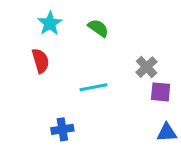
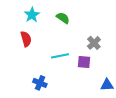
purple square: (161, 92) -> (84, 62), moved
blue cross: (62, 129) -> (40, 83), turned 32

